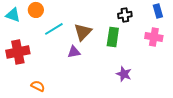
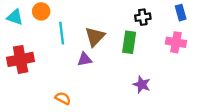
cyan line: (54, 29) -> (62, 33), turned -66
orange semicircle: (38, 86) -> (63, 98), moved

